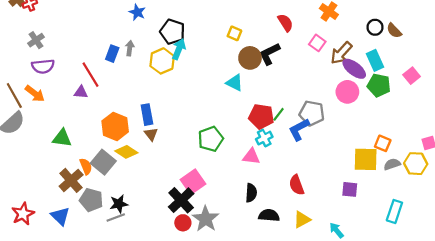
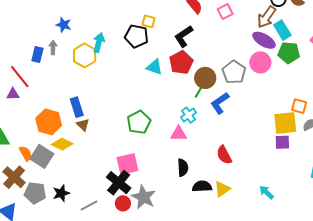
blue star: (137, 12) -> (64, 25), moved
black pentagon: (172, 32) -> (136, 36), moved
pink square: (317, 43) -> (225, 12), moved, turned 35
brown arrow: (341, 53) -> (267, 17), moved
brown circle: (250, 58) -> (205, 78), moved
gray pentagon: (312, 113) -> (234, 72), moved, turned 30
red pentagon: (261, 116) -> (181, 62), moved, turned -30
orange semicircle: (86, 166) -> (26, 153), moved
pink square: (193, 182) -> (127, 164), turned 30
purple square: (350, 189) -> (282, 142), moved
gray line: (116, 218) -> (89, 206), moved
yellow triangle: (302, 220) -> (222, 189), moved

